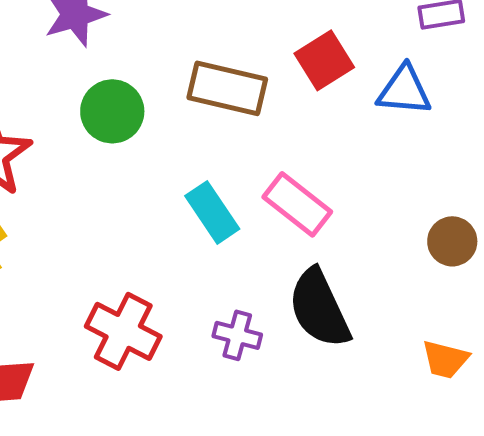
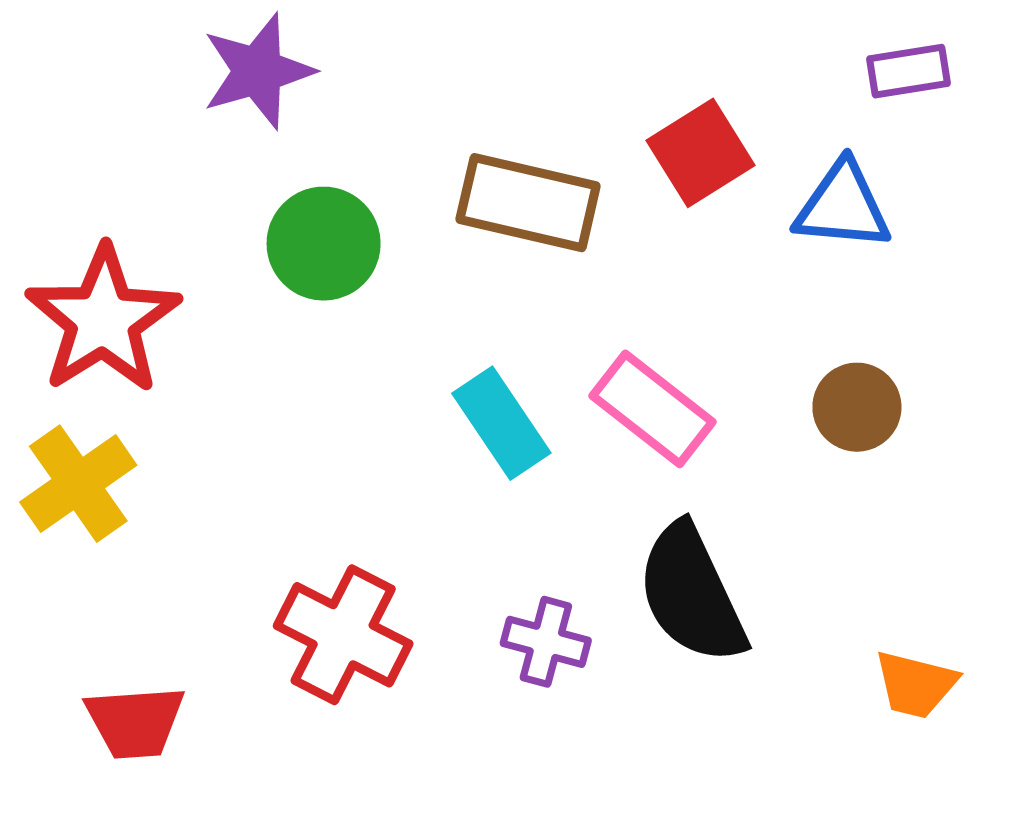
brown circle: (452, 241) -> (857, 407), moved

